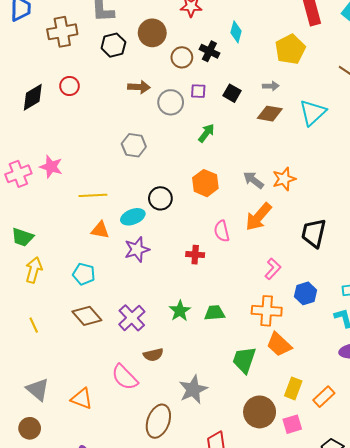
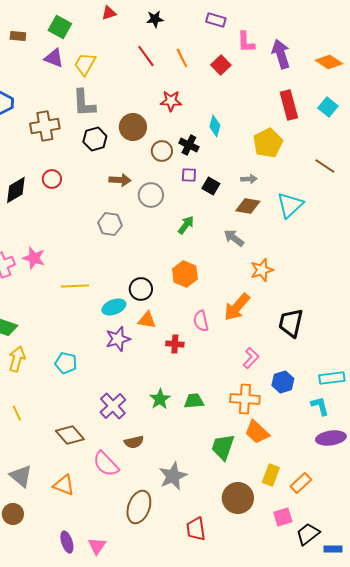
purple square: (198, 91) -> (189, 175), moved
gray hexagon: (134, 145) -> (110, 224), moved
gray arrow: (253, 180) -> (234, 238), moved
orange triangle: (100, 230) -> (147, 320), moved
brown diamond: (87, 316) -> (70, 435), moved
pink square: (292, 424) -> (283, 517), moved

